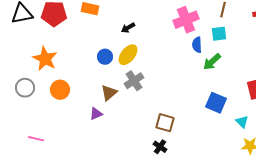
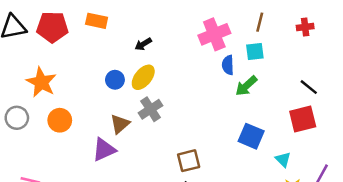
purple triangle: (96, 114) -> (104, 150), size x1.5
brown square: (165, 123) -> (189, 161), turned -30

